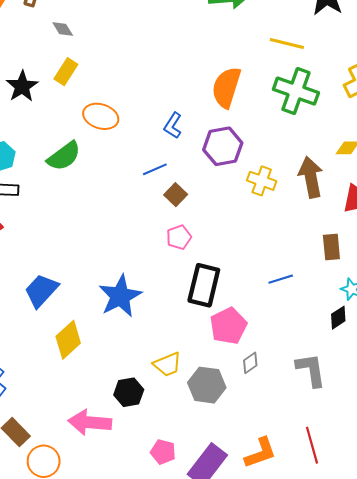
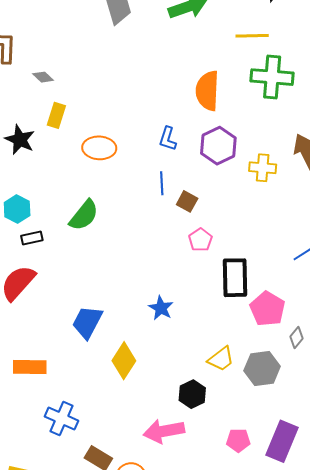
green semicircle: (64, 156) -> (84, 215), moved
blue line: (155, 169) -> (162, 183), turned -55
blue star: (120, 296) -> (161, 308), size x0.6

